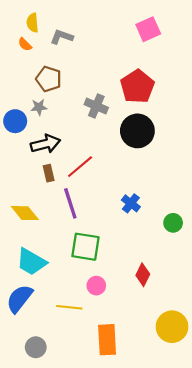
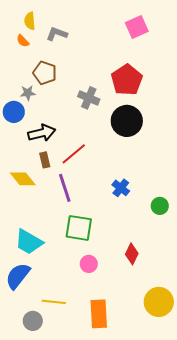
gray star: (39, 107) -> (28, 93), moved
yellow diamond: (25, 213) -> (23, 179), moved
yellow line: (69, 307) -> (54, 302), moved

